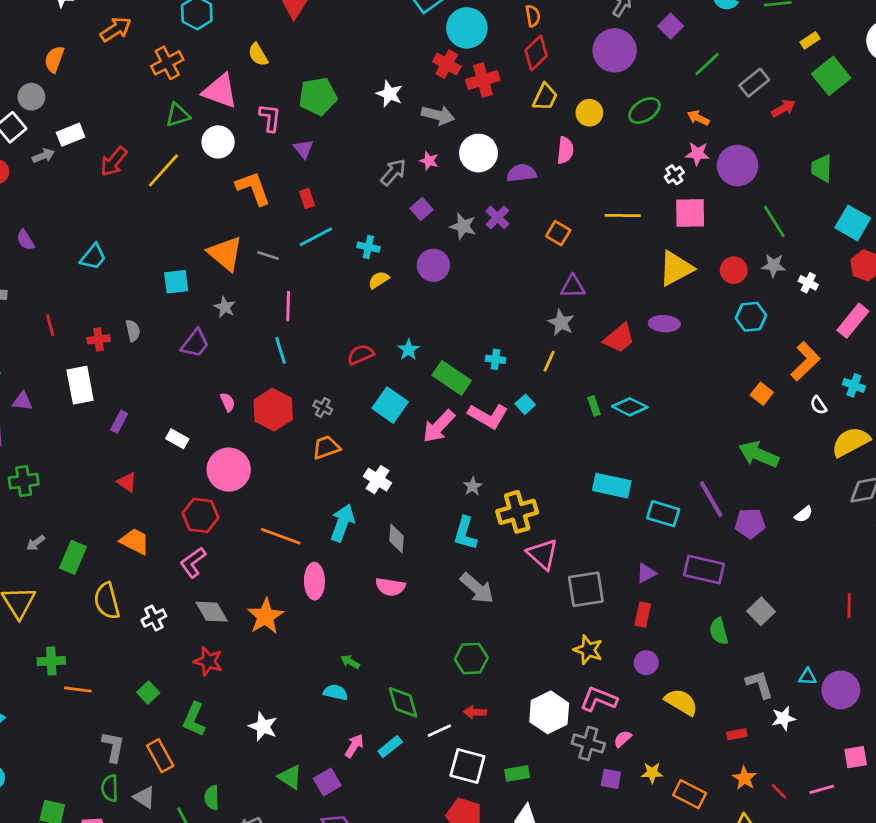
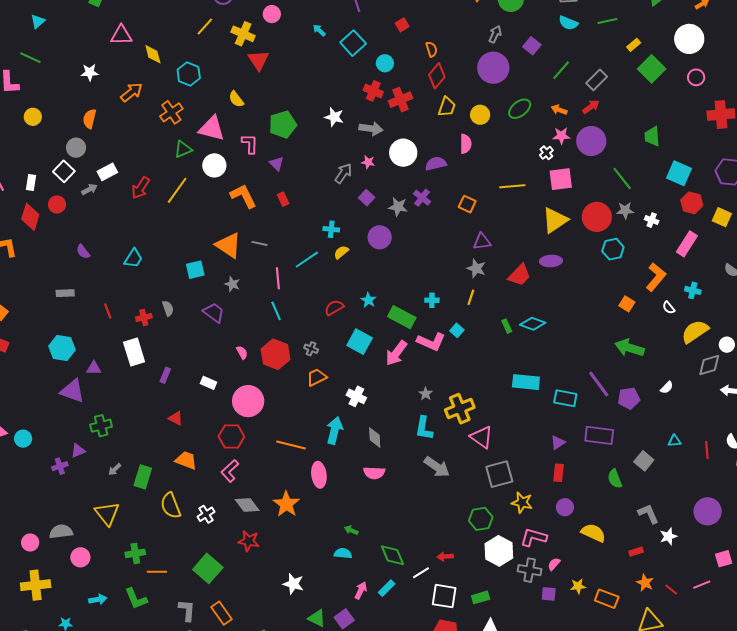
cyan circle: (467, 28) -> (385, 63), size x0.6
red arrow: (783, 108) -> (591, 107), moved
cyan line: (316, 237) -> (307, 260), moved
red circle: (734, 270) -> (597, 217), size x1.5
purple trapezoid: (195, 343) -> (214, 313), turned -85
gray square: (586, 589) -> (499, 474), moved
green hexagon: (471, 659) -> (481, 519), moved
cyan triangle: (808, 677) -> (674, 441), moved
green square: (148, 693) -> (208, 568), size x1.8
green L-shape: (194, 719) -> (136, 599), moved, turned -40

